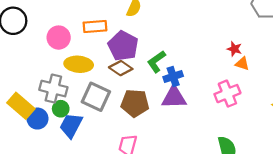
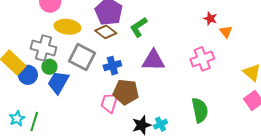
orange triangle: (242, 64) -> (226, 32), moved, turned 32
blue cross: (173, 77) -> (112, 66), moved
brown pentagon: (135, 103) -> (126, 92), moved

